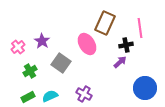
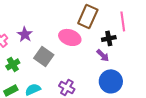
pink ellipse: (87, 44) -> (70, 37), turned -40
purple arrow: (120, 62) -> (103, 55), turned 88
blue circle: (145, 88) -> (111, 81), moved

